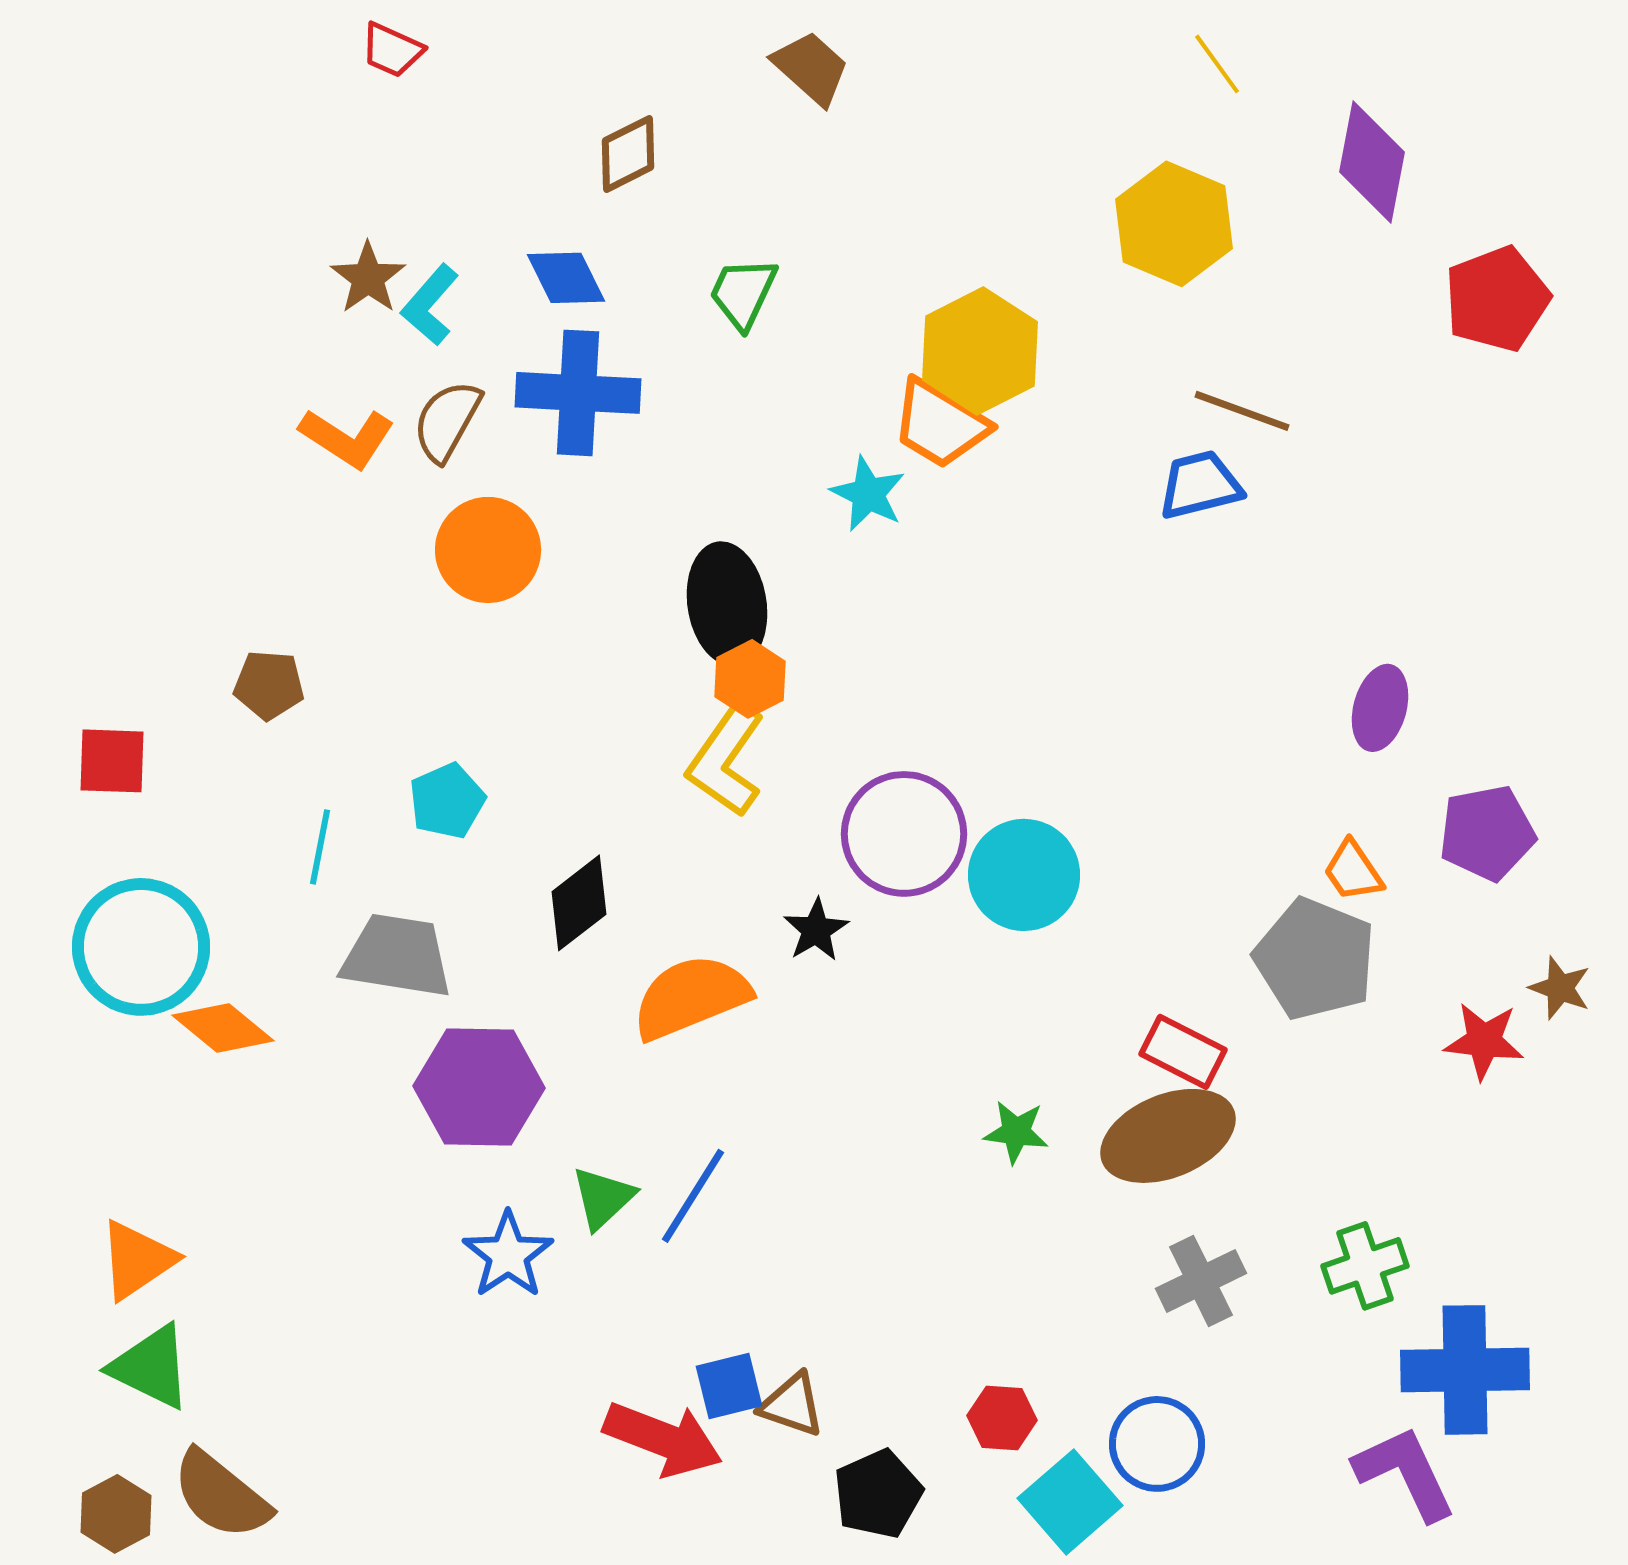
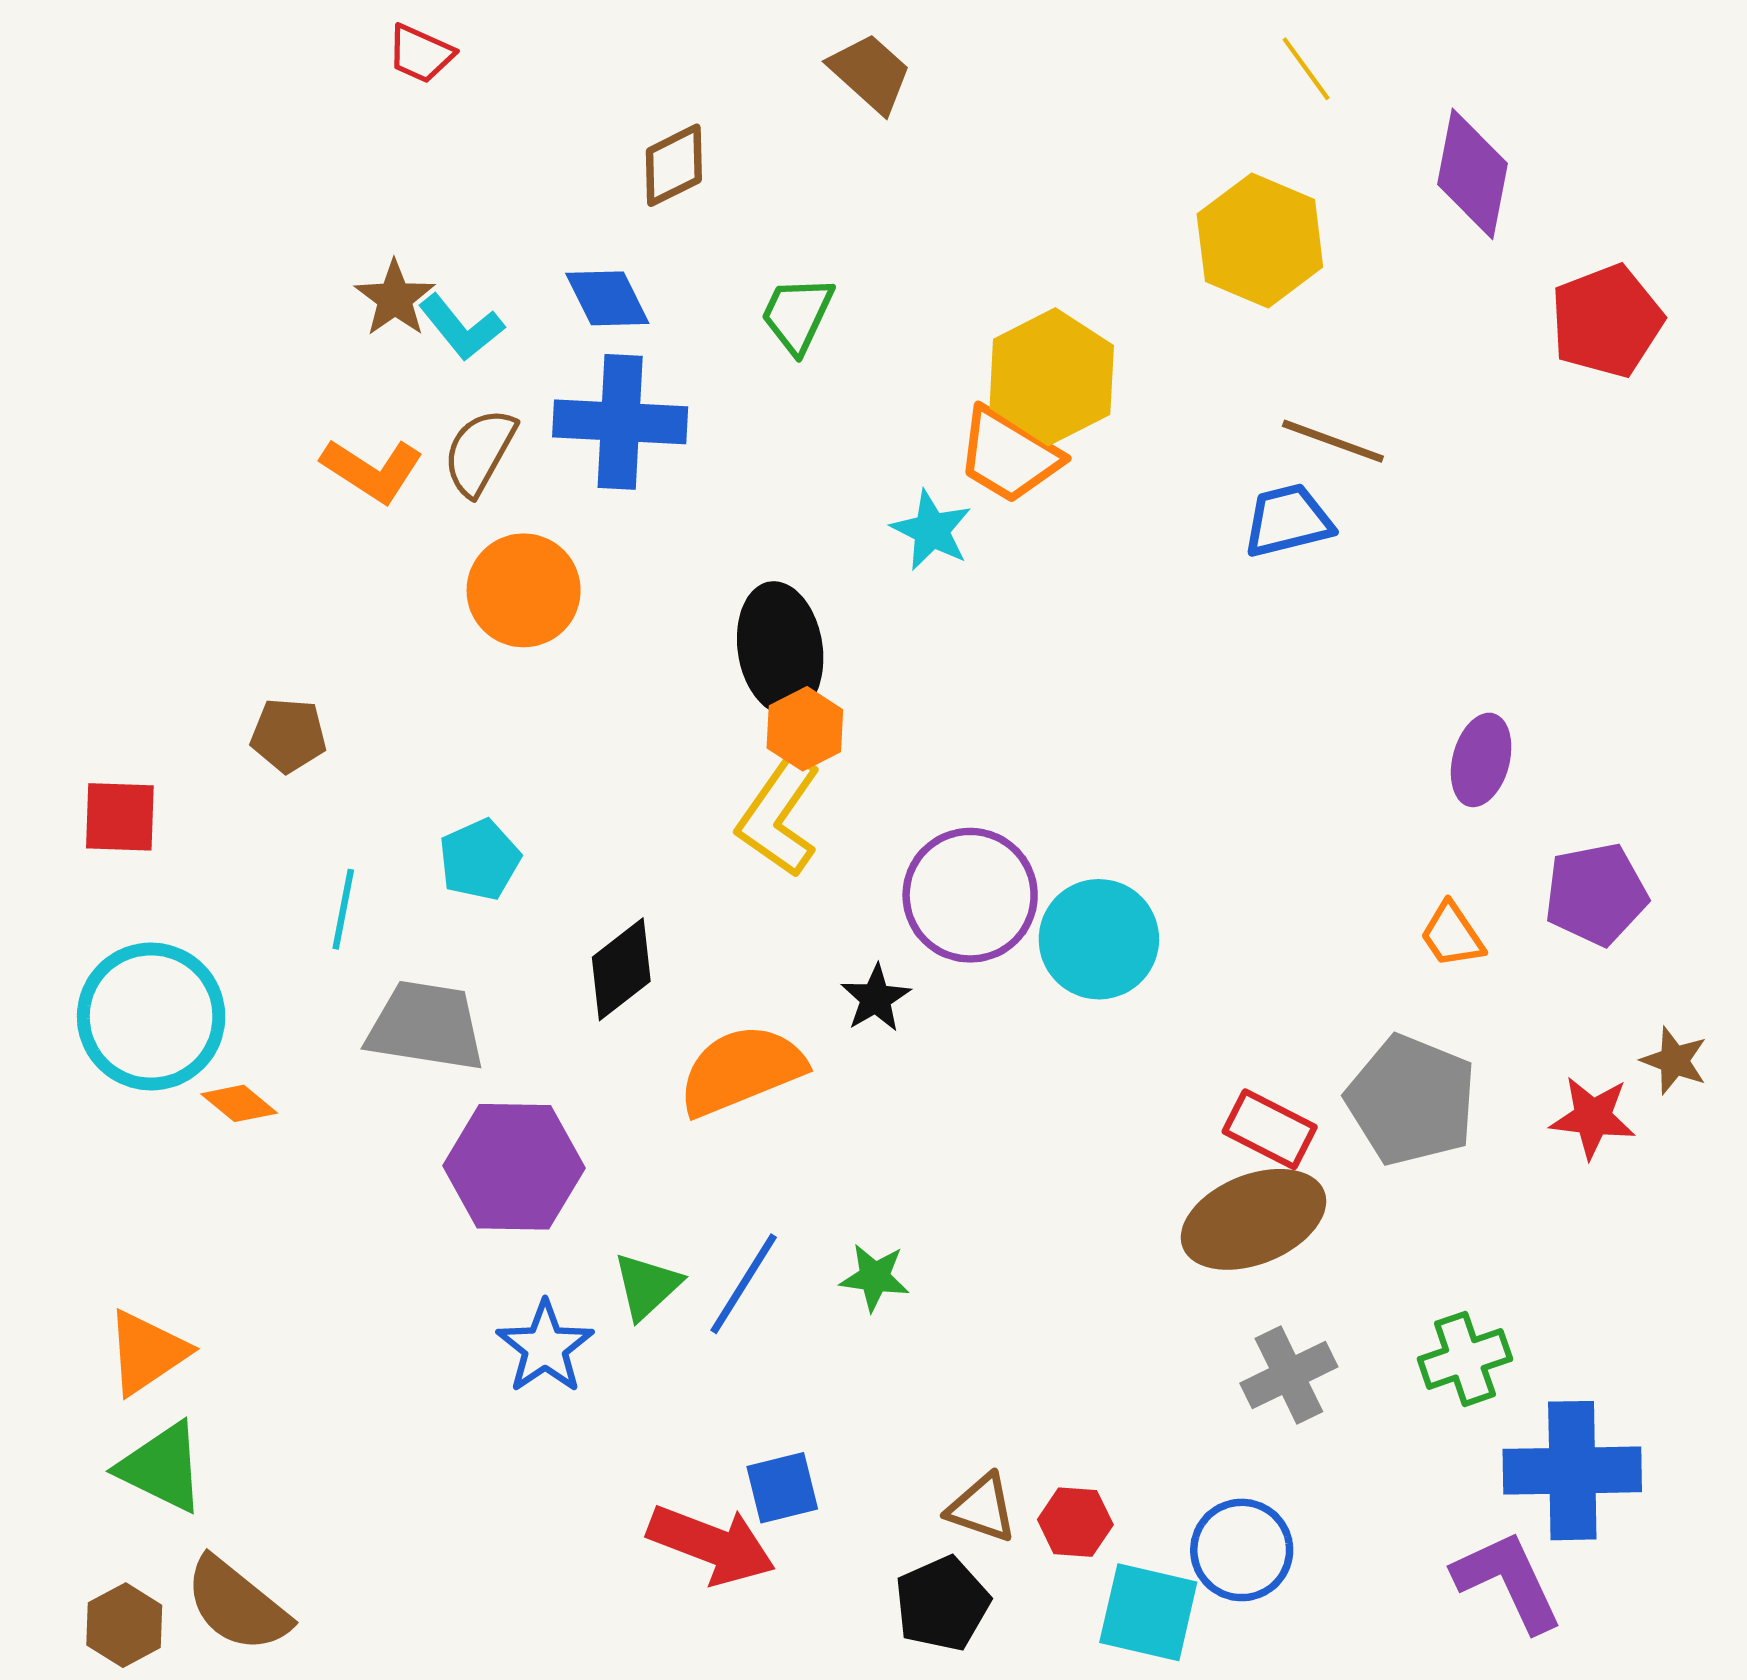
cyan L-shape: (430, 305) -> (461, 327), turned -80
gray pentagon: (1315, 959) -> (1411, 1100), moved
orange diamond: (223, 1028) -> (239, 1103), size x0.7
green star: (1016, 1132) -> (875, 1277), moved
brown triangle: (792, 1405) -> (982, 1508), moved
cyan square: (1070, 1502) -> (1148, 1612), turned -36

